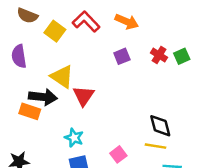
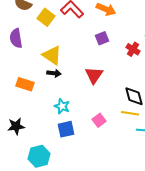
red cross: (159, 55) -> (133, 49), moved
red triangle: (84, 96) -> (94, 75), moved
black arrow: (43, 97) -> (54, 73), moved, size x0.6

